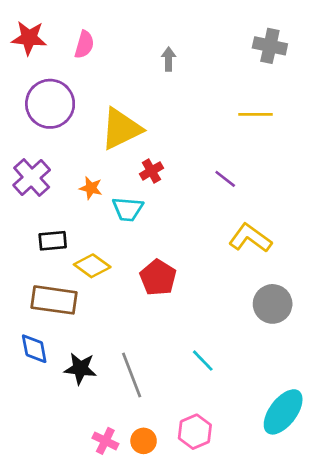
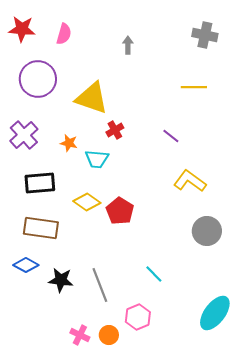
yellow triangle: (121, 129) -> (92, 98), turned 45
black rectangle: (53, 241) -> (40, 183), size x1.4
yellow diamond: (92, 266) -> (87, 202), moved
blue diamond: (34, 349) -> (26, 265), turned -50
pink hexagon: (195, 432) -> (138, 317), moved

